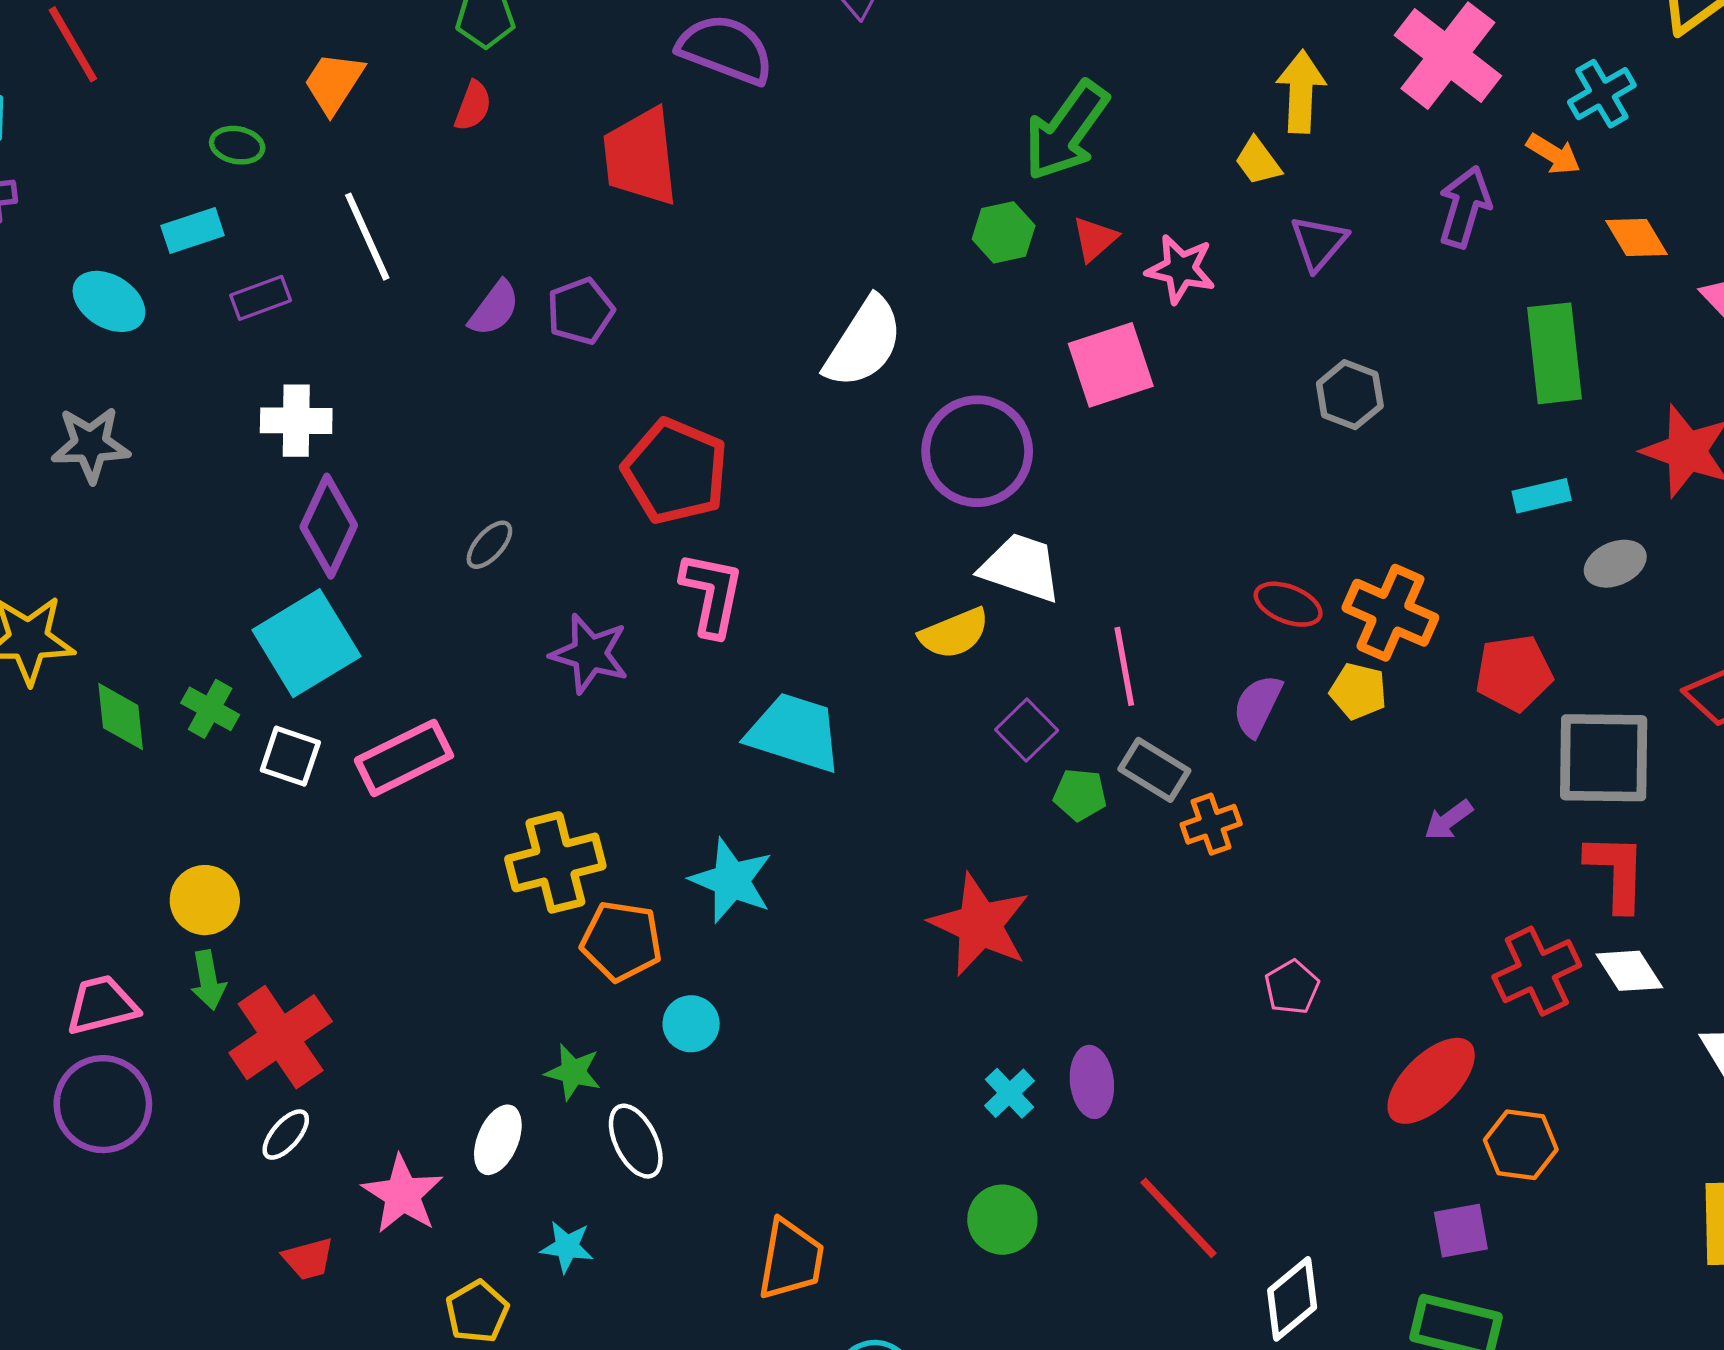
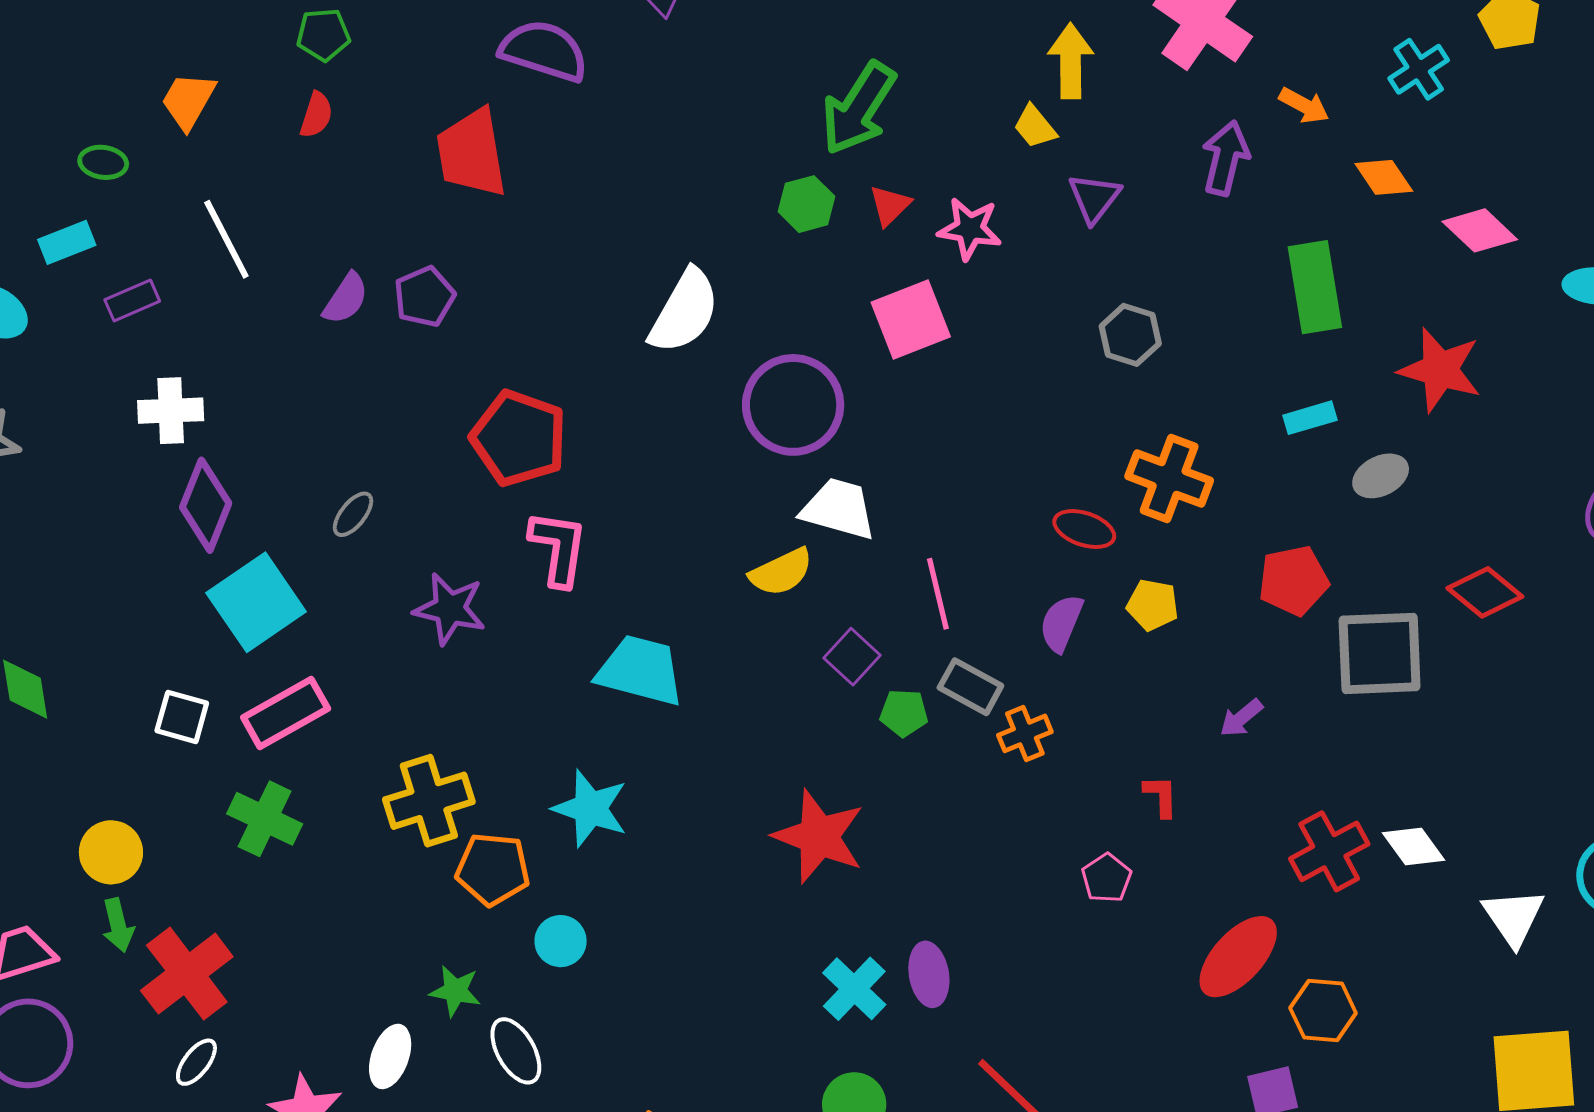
cyan cross: (1602, 94) -> (1419, 69), moved
orange cross: (1390, 613) -> (1169, 478), moved
cyan square: (306, 643) -> (256, 602), moved
green cross: (210, 709) -> (265, 819), moved, size x1.4
red L-shape: (1616, 872) -> (1161, 796), moved, size x0.6
cyan cross: (1009, 1093) -> (854, 989), size x1.4

